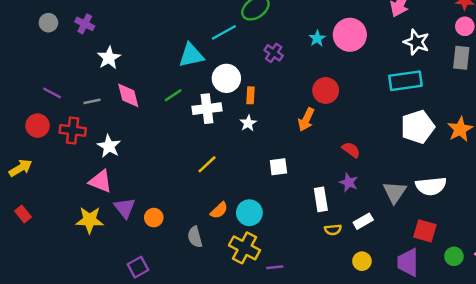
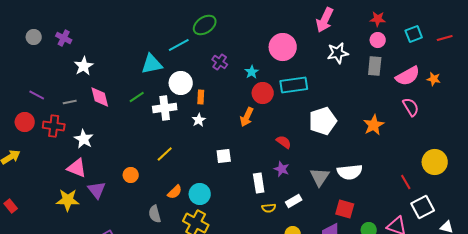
cyan star: (317, 38) -> (252, 72), moved
white star: (416, 42) -> (338, 53), turned -30
cyan rectangle: (406, 81) -> (294, 85), moved
white pentagon: (418, 127) -> (323, 121), moved
red rectangle: (23, 214) -> (11, 206), moved
orange circle: (154, 218) -> (131, 175), moved

